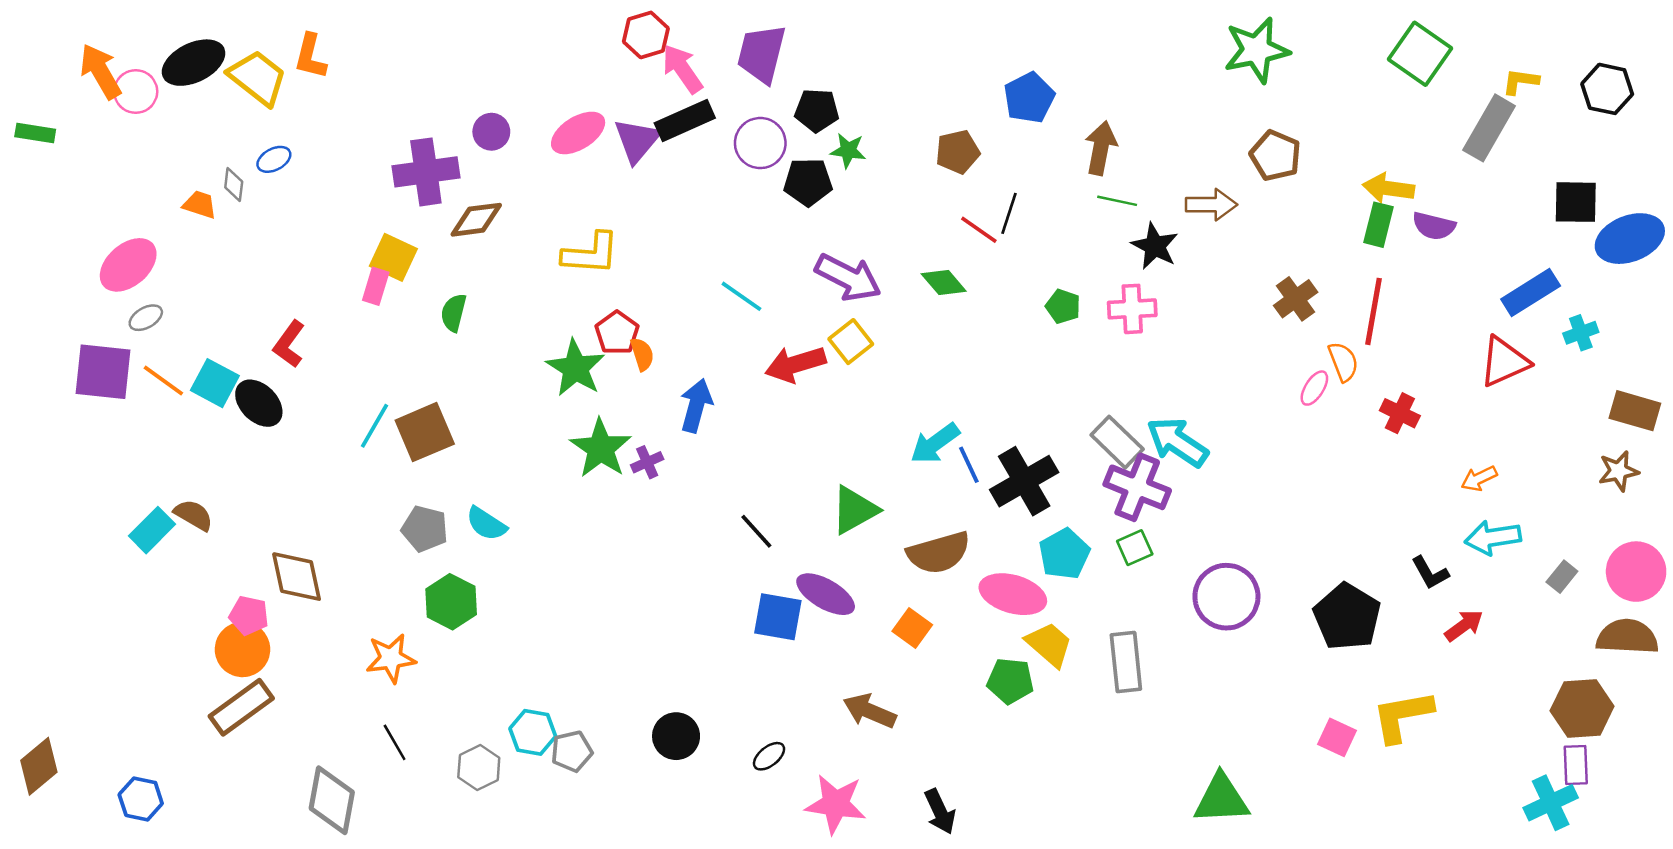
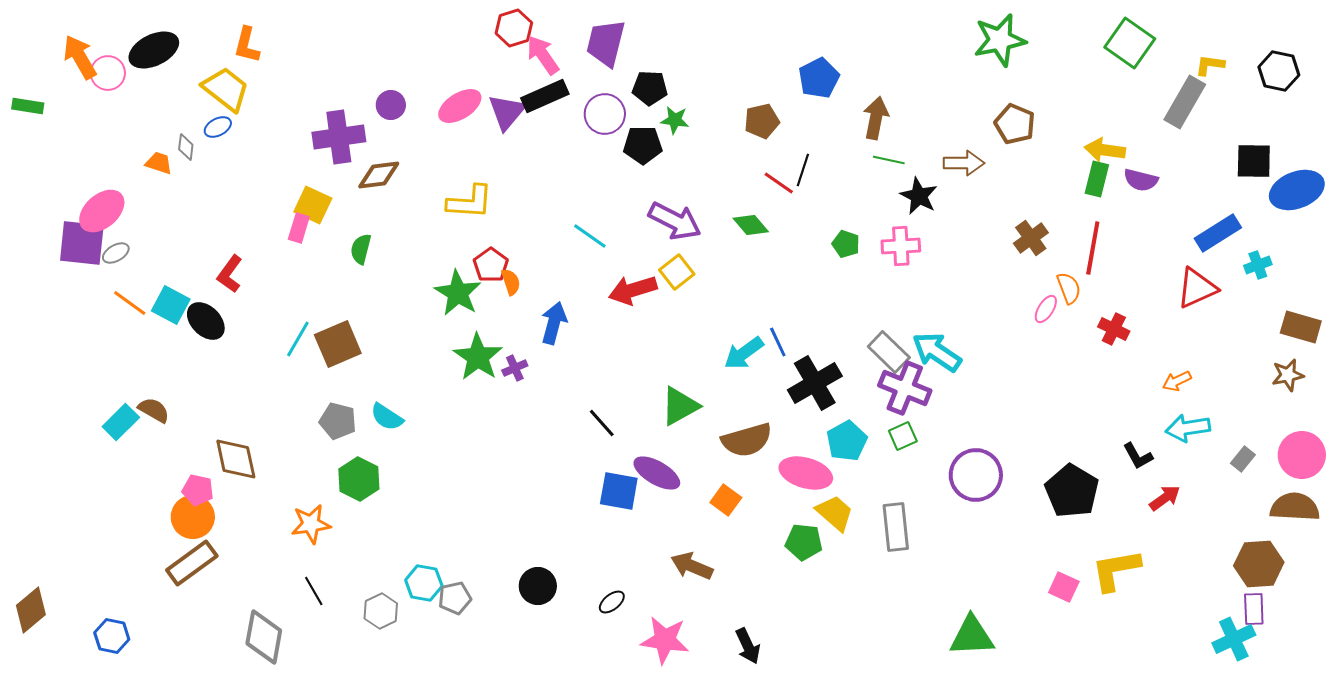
yellow trapezoid: (258, 78) -> (226, 89), moved
purple square: (103, 372) -> (82, 243), moved
blue line: (969, 465) -> (778, 342), moved

